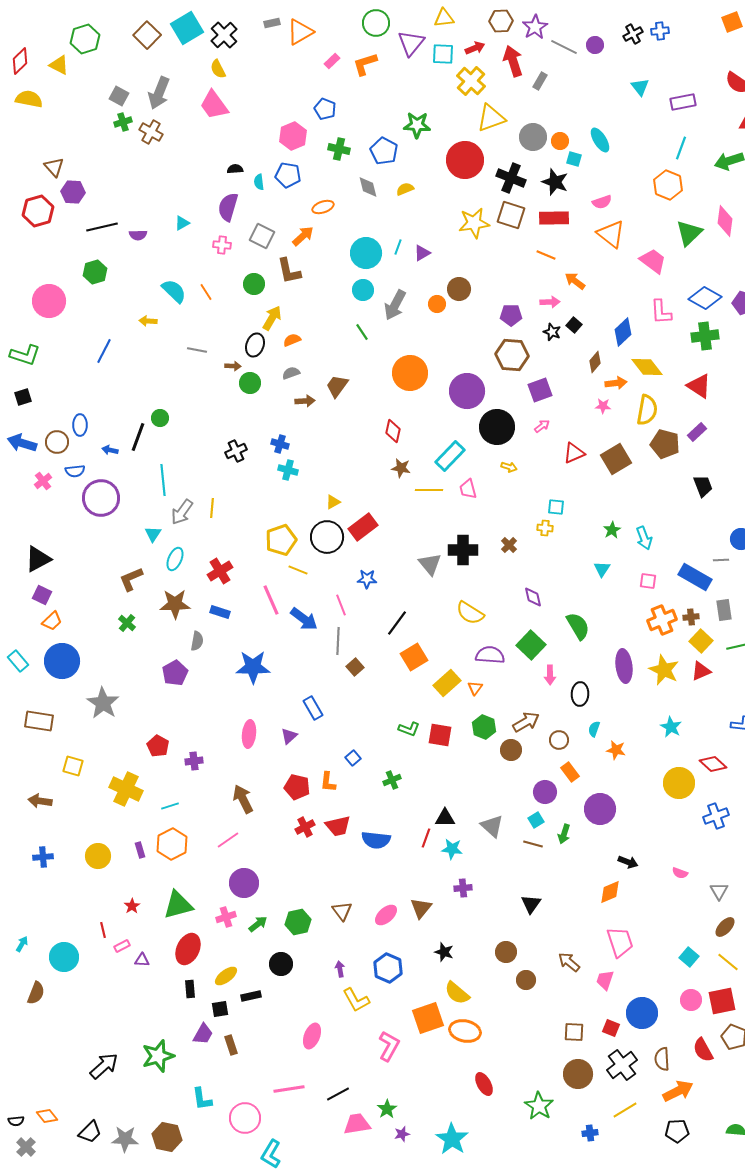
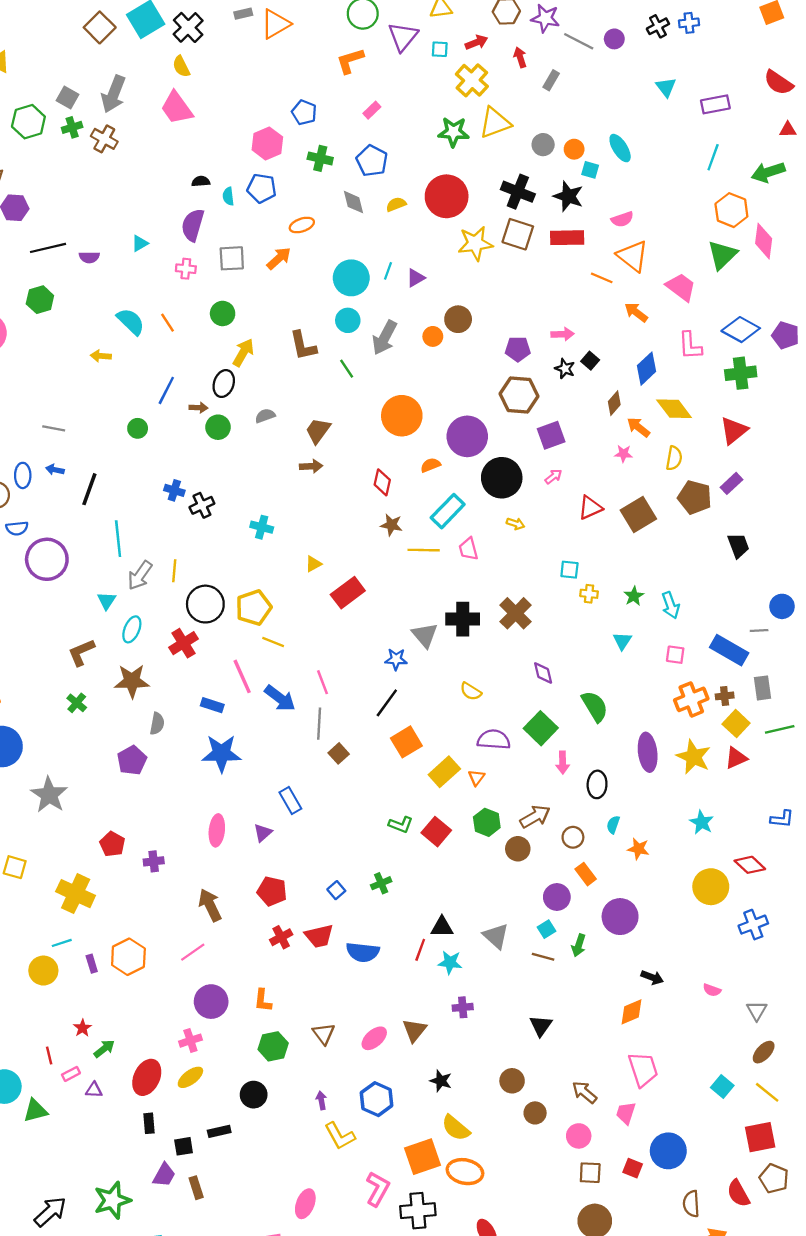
purple star: (535, 27) -> (545, 18), turned -30
green hexagon: (85, 39) -> (28, 122), moved
cyan square: (443, 54) -> (440, 49), size x0.7
pink rectangle: (332, 61) -> (372, 110), moved
red arrow: (513, 61) -> (520, 57), size x0.6
green star: (417, 125) -> (453, 132), moved
gray circle: (533, 137) -> (543, 145), size x0.7
red circle: (465, 160) -> (447, 196), moved
orange hexagon: (668, 185) -> (731, 210), moved
gray square: (262, 236) -> (232, 258), turned -30
orange line: (546, 255) -> (602, 278), moved
brown L-shape: (289, 271) -> (303, 346), moved
orange arrow: (575, 281) -> (636, 312), moved
orange semicircle: (292, 340) -> (430, 465), moved
gray line: (197, 350) -> (54, 428), moved
blue line: (104, 351) -> (166, 390), moved
orange arrow: (616, 383) -> (638, 427), turned -135
red triangle: (699, 386) -> (734, 431), turned 48
brown arrow: (305, 401) -> (311, 466), moved
yellow semicircle: (647, 410) -> (674, 458), size x0.7
green circle: (160, 418) -> (138, 428), moved
blue cross: (280, 444) -> (174, 490), moved
blue arrow: (110, 450) -> (55, 470), moved
yellow cross: (545, 528) -> (589, 594), moved
black circle: (327, 537) -> (205, 604), moved
brown cross: (509, 545) -> (516, 613), size x1.8
blue star: (367, 579) -> (396, 659), moved
blue rectangle: (220, 612) -> (212, 705), moved
yellow semicircle: (470, 613) -> (471, 691), size x0.7
red square: (440, 735) -> (436, 832), turned 30
blue square: (353, 758) -> (336, 890), moved
orange L-shape: (328, 782) -> (263, 1000), moved
cyan line: (170, 806) -> (62, 943), moved
green triangle: (178, 905) -> (35, 1111), moved, size x0.7
green arrow: (258, 924) -> (104, 1049), moved
yellow ellipse: (226, 976) -> (190, 1077), moved
pink circle: (691, 1000) -> (579, 1136), moved
pink ellipse: (312, 1036) -> (305, 1204), moved
black cross: (622, 1065) -> (418, 1211), moved, turned 32

